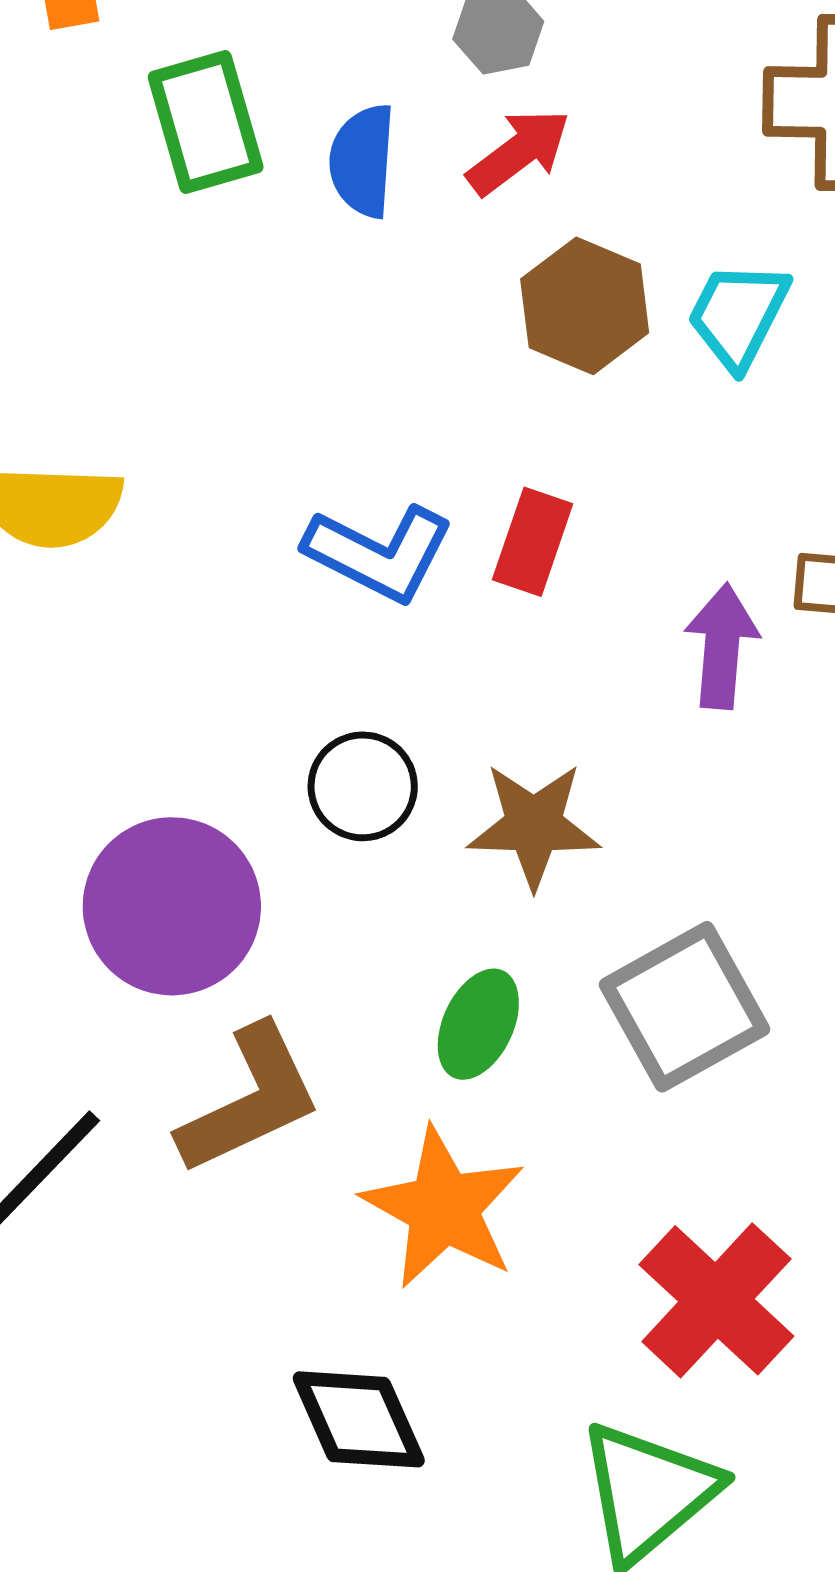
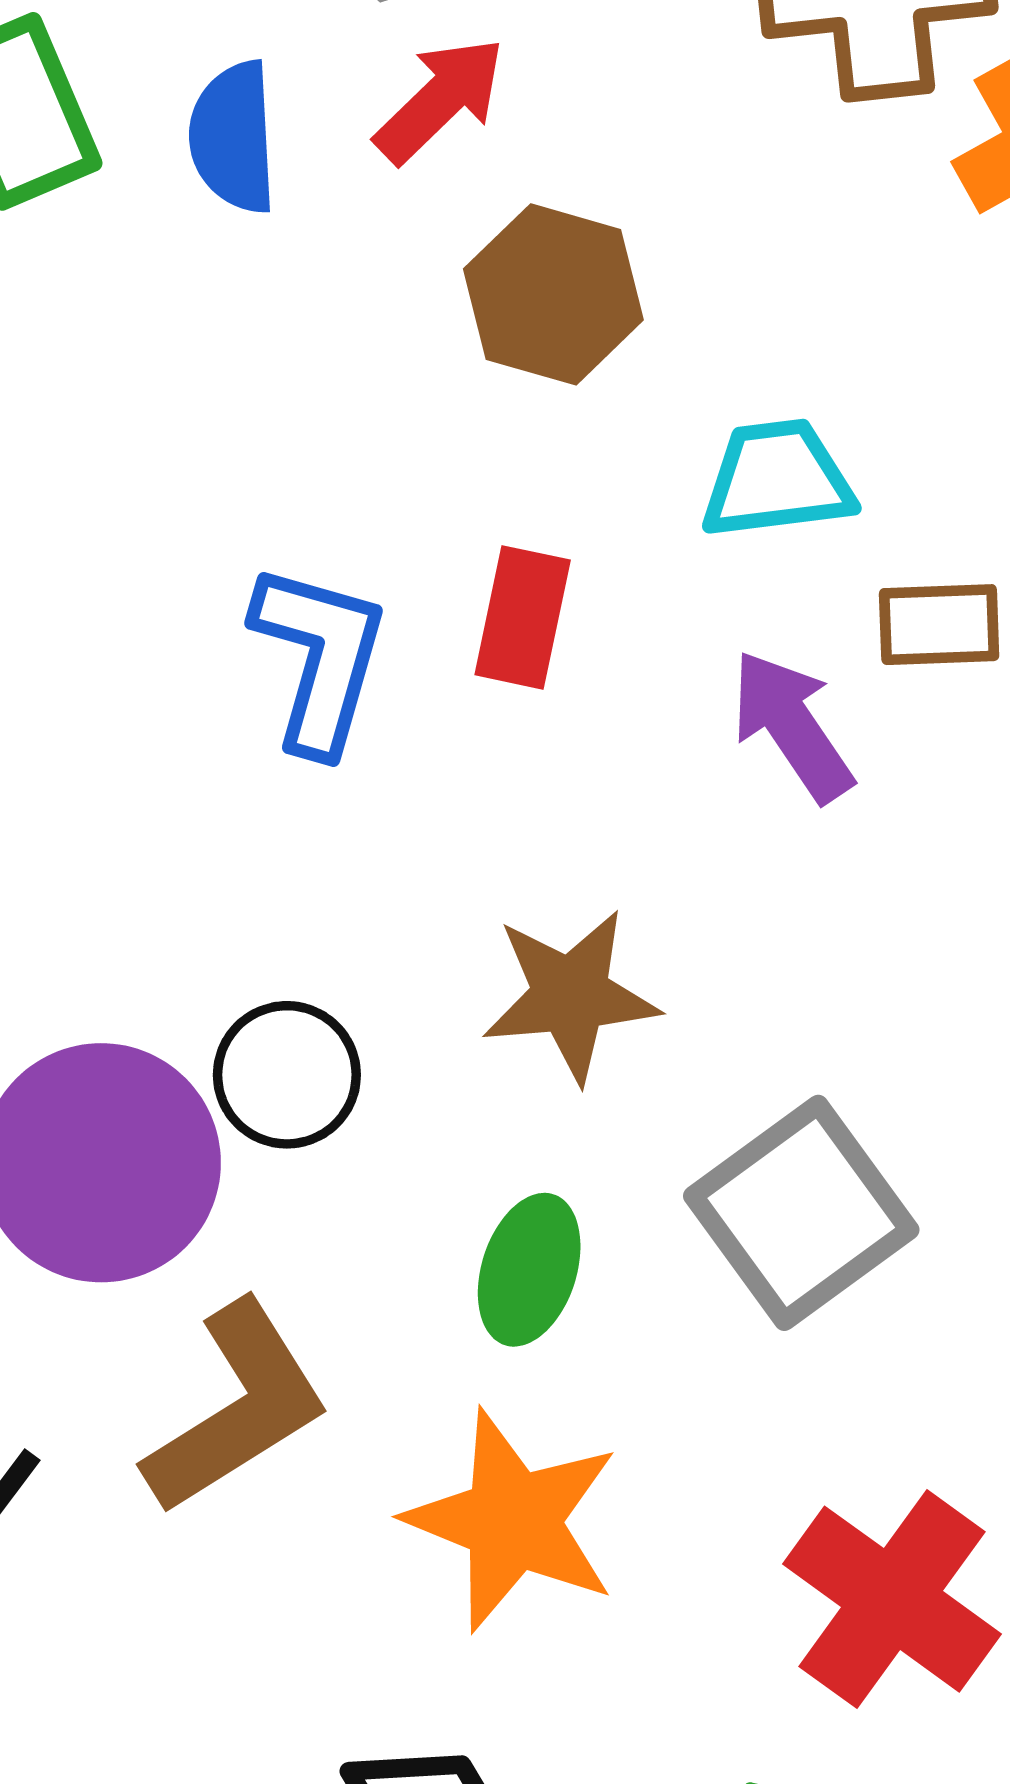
cyan trapezoid: (738, 315) -> (777, 479), moved, turned 63
blue L-shape: (379, 553) -> (320, 658), turned -94
purple arrow: (722, 646) -> (792, 726), turned -32
black circle: (363, 786) -> (287, 1075), moved

